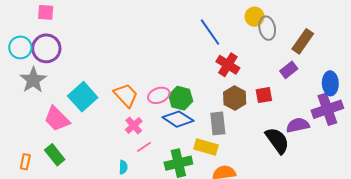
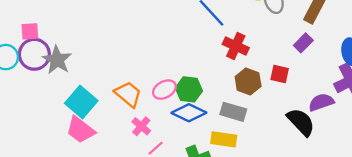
pink square: (46, 12) -> (30, 31), moved
gray star: (33, 80) -> (57, 60), moved
red square: (264, 95) -> (280, 74), turned 30
pink trapezoid: (57, 119) -> (81, 130), moved
gray rectangle: (218, 123) -> (233, 112), turned -60

